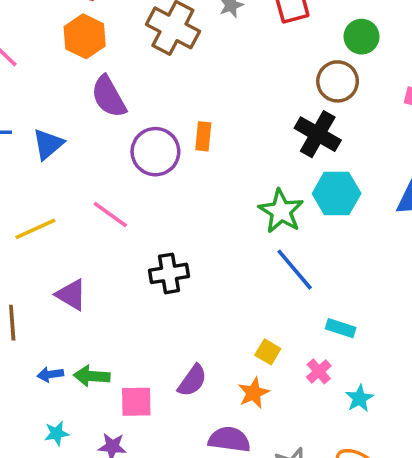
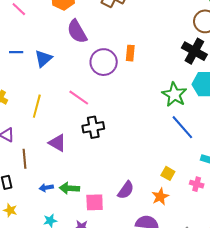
yellow line: (35, 229) -> (37, 106), turned -50
black cross: (169, 273) -> (93, 127), moved
pink cross: (319, 371) -> (197, 184), turned -32

